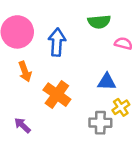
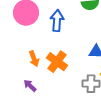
orange arrow: (25, 72) -> (34, 59), moved

